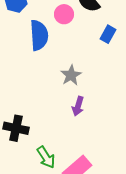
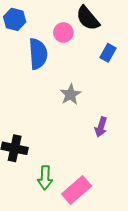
purple arrow: (78, 106) -> (101, 127), moved
green arrow: (46, 157) -> (45, 178), turned 35

